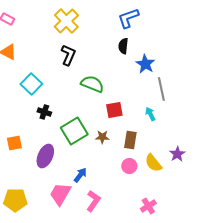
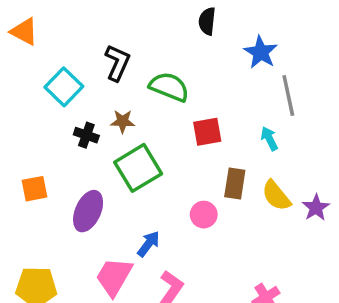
black semicircle: (123, 46) -> (207, 21), moved
black L-shape: (68, 55) -> (117, 63), moved
brown star: (102, 137) -> (123, 121), moved
yellow semicircle: (153, 163) -> (276, 196), moved
pink circle: (129, 166) -> (204, 215), moved

